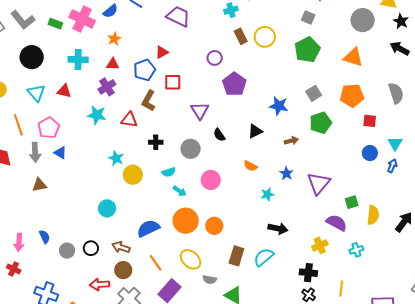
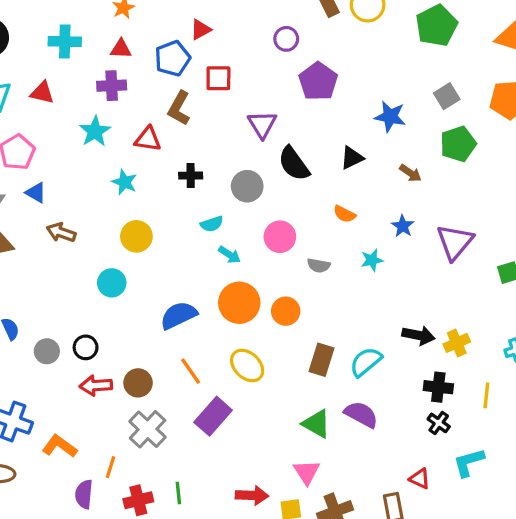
purple cross: (107, 87) -> (112, 86), turned 30
cyan star: (97, 115) -> (95, 131), turned 30
black semicircle: (219, 135) -> (294, 164), size x1.6
brown arrow: (291, 141) -> (410, 173), turned 48
cyan star: (116, 158) -> (125, 182), moved
yellow circle: (133, 175) -> (136, 236), moved
purple semicircle: (337, 223) -> (361, 414), moved
black arrow: (278, 229) -> (419, 335), moved
brown arrow: (121, 247) -> (61, 232), moved
gray semicircle: (210, 280) -> (319, 265), moved
red arrow: (100, 285) -> (96, 385), moved
yellow line: (341, 289) -> (486, 395), moved

